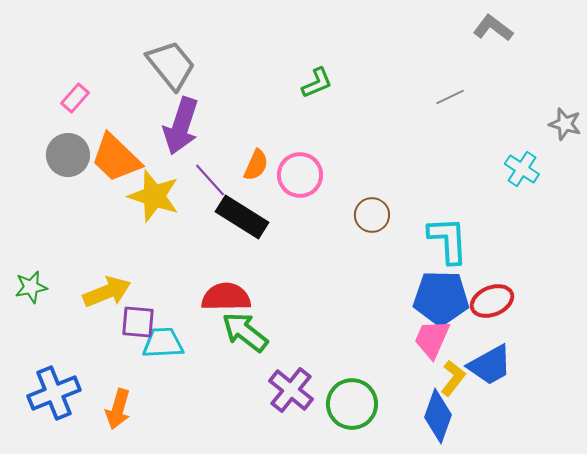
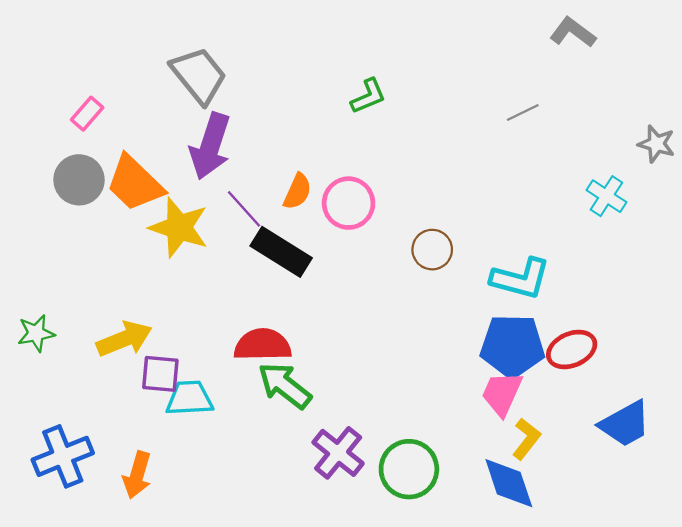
cyan L-shape: (448, 240) -> (520, 279), turned 108
blue trapezoid: (490, 365) -> (625, 424), moved
blue diamond: (438, 416) -> (509, 483), turned -38

